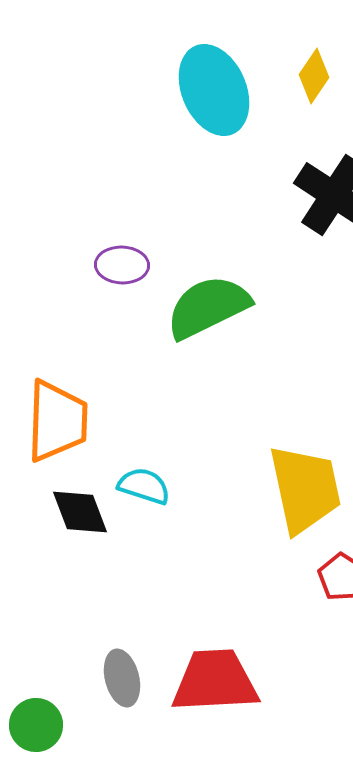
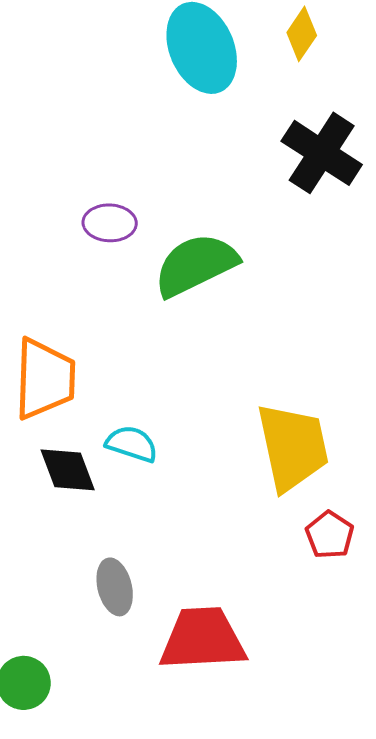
gray ellipse: (122, 678) -> (115, 587), moved

